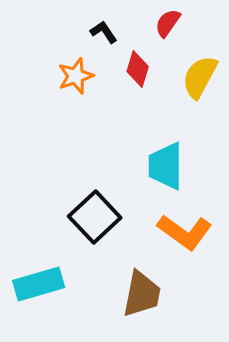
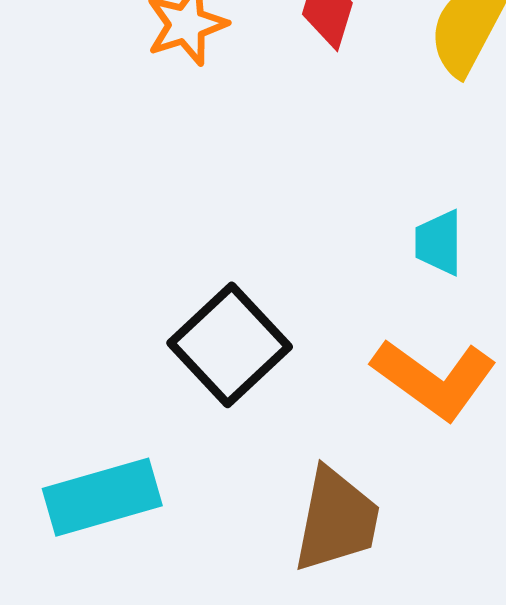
cyan trapezoid: (166, 166) -> (439, 243), moved, size x0.6

